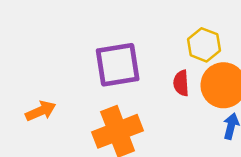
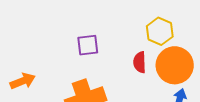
purple square: (118, 65) -> (88, 45), size x0.6

